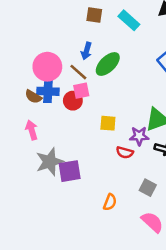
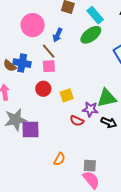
green ellipse: (108, 64) -> (91, 35), moved
pink circle: (47, 67) -> (33, 25), moved
red circle: (73, 101) -> (43, 89), moved
yellow square: (108, 123) -> (67, 95), turned -32
gray square: (148, 188) -> (90, 166), moved, turned -32

